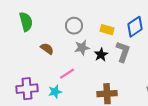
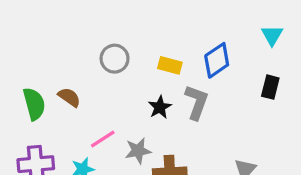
green semicircle: (26, 22) -> (34, 104), moved
gray star: (82, 48) -> (138, 151), moved

